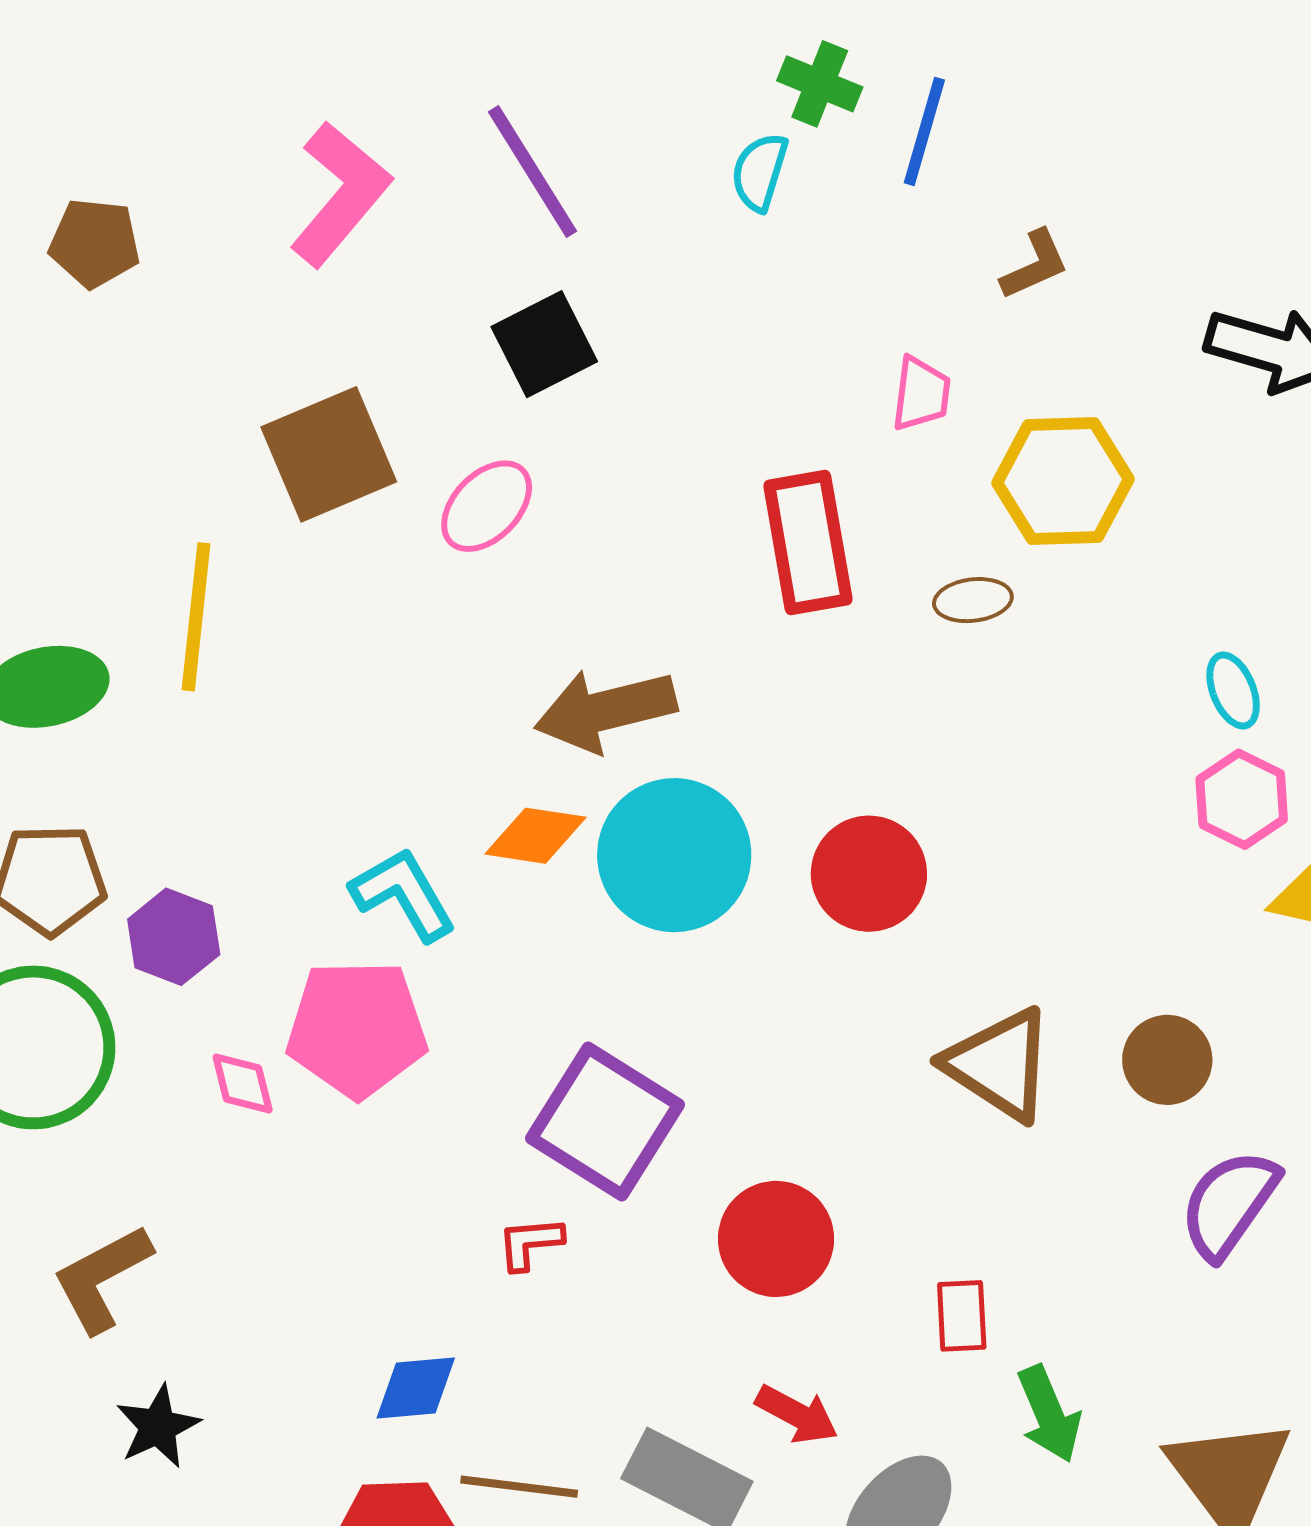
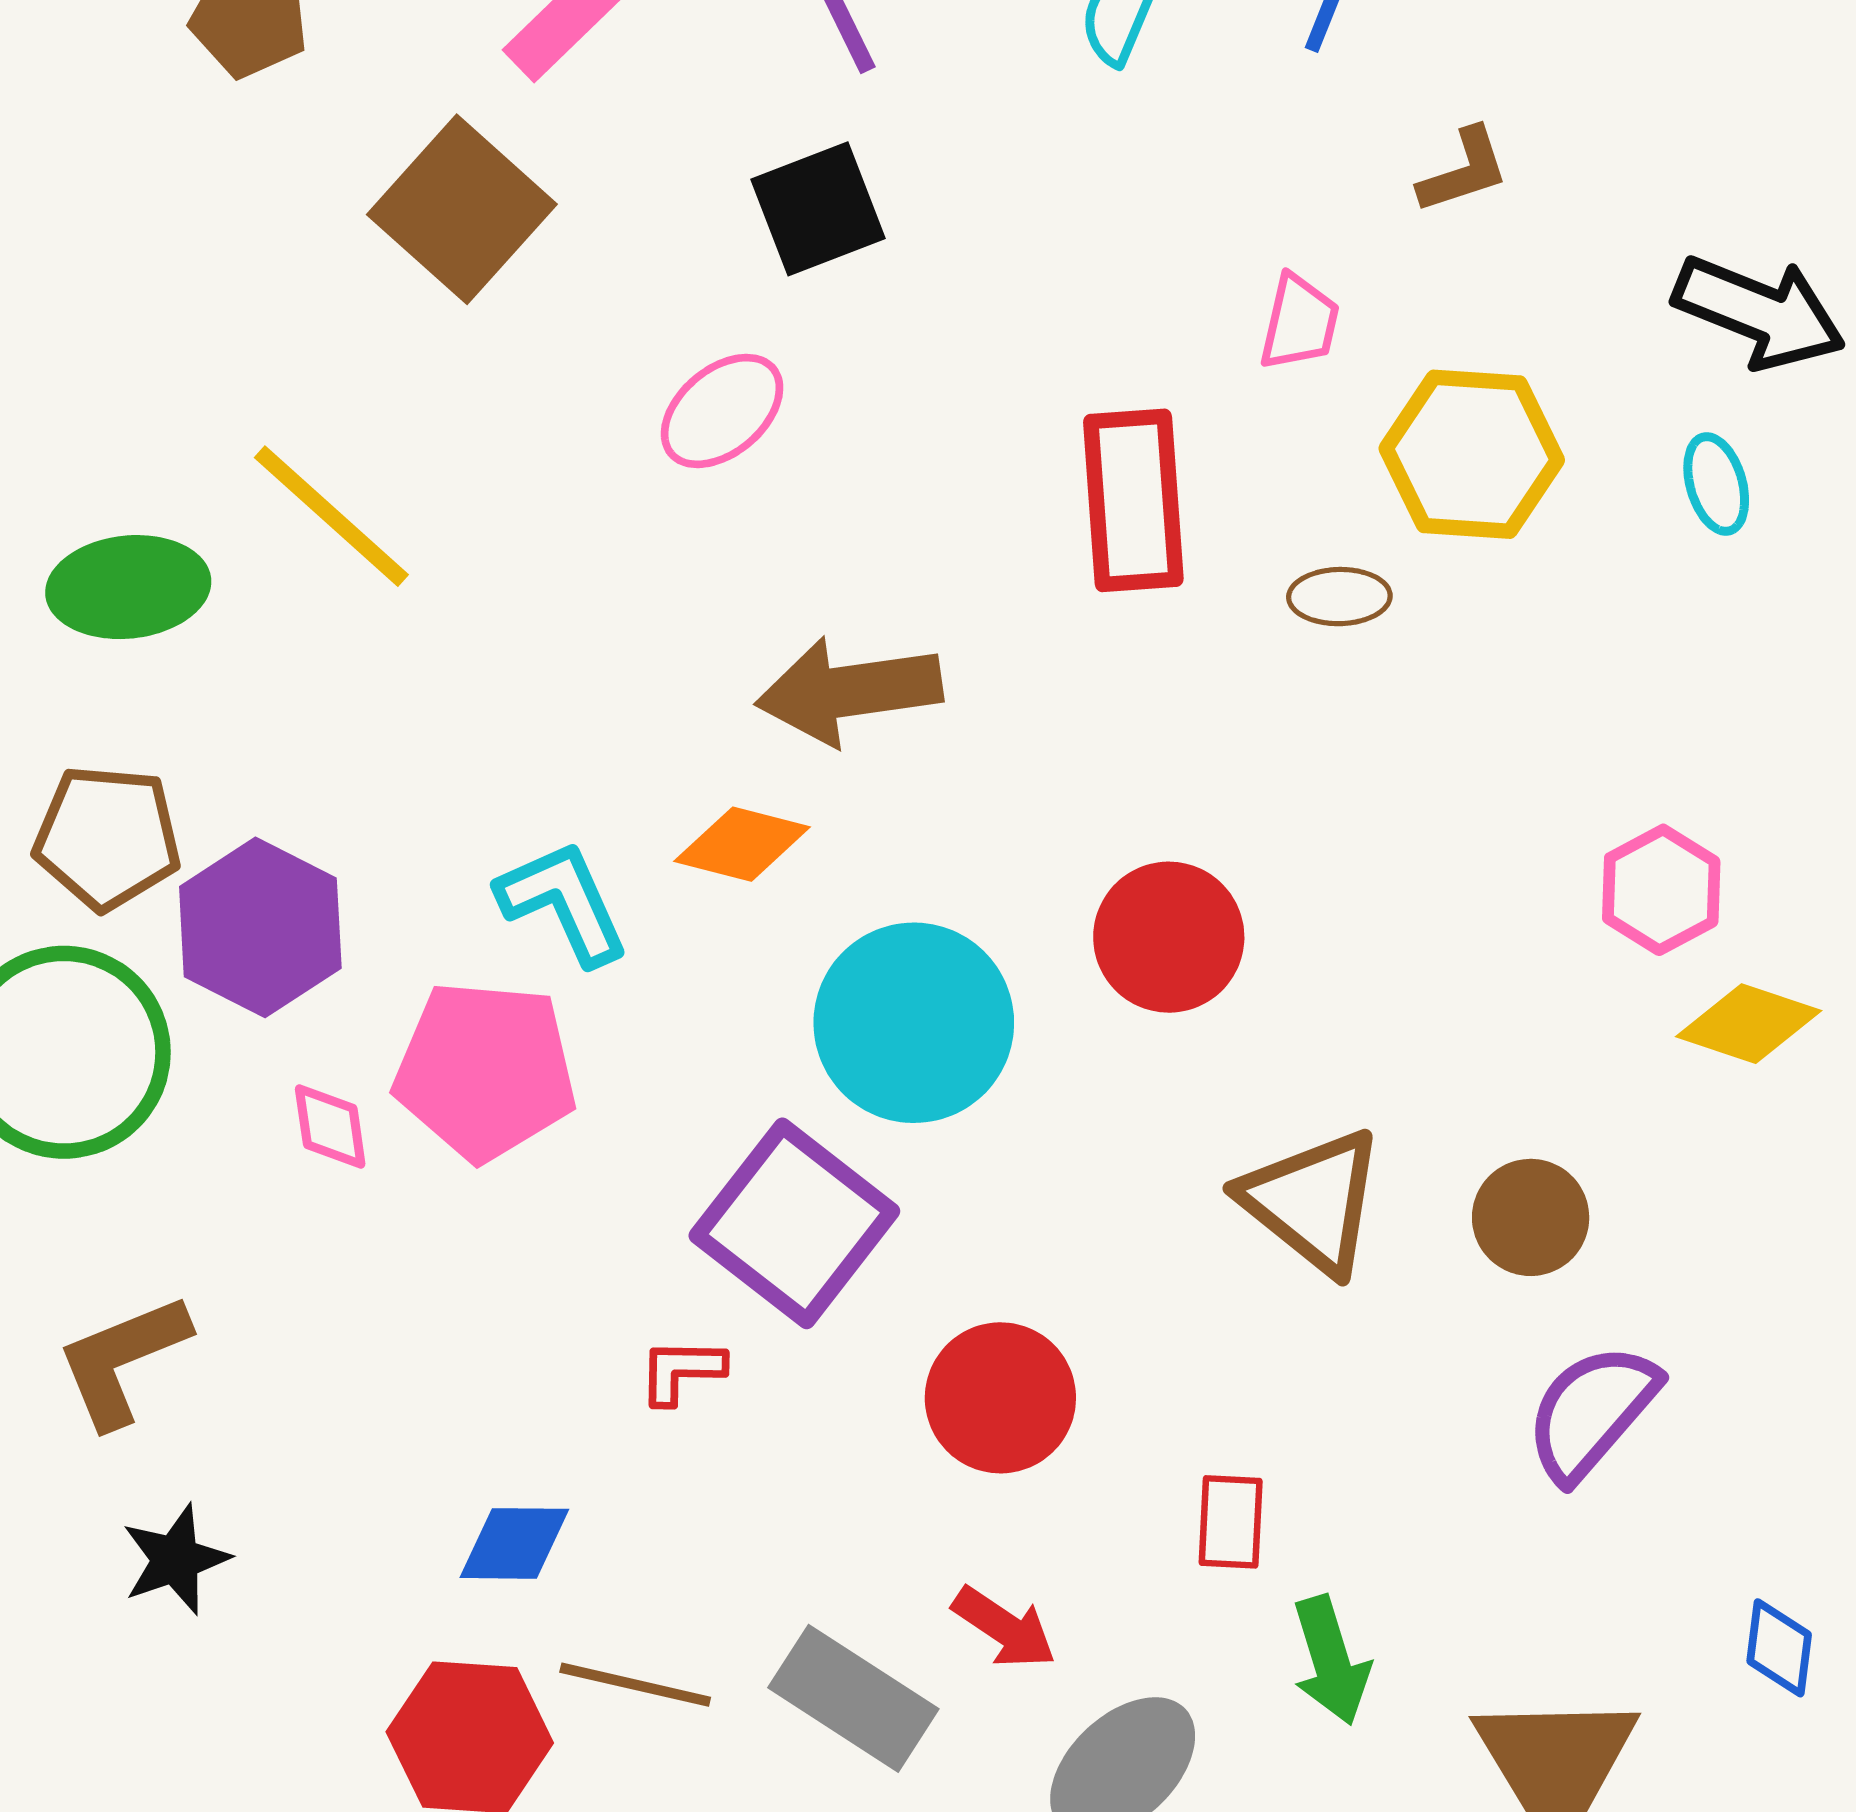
brown square: (329, 454) -> (462, 209), moved, turned -31
yellow line: (196, 617) -> (331, 516), turned -60
cyan ellipse: (1233, 691) -> (1716, 484), moved
cyan circle: (674, 855) -> (914, 1023), moved
purple hexagon: (174, 937) -> (260, 927), size x1.4

